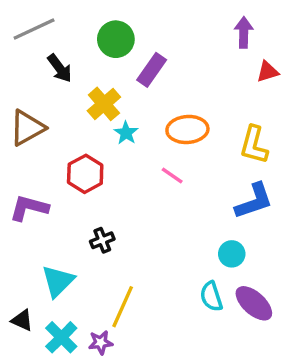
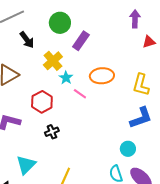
pink line: (172, 175) -> (80, 94), moved
black cross: (102, 240) -> (52, 132), moved

